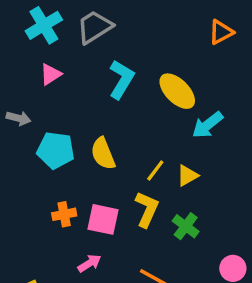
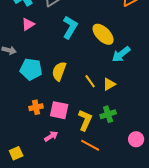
yellow semicircle: (103, 154) -> (59, 71), turned 42
yellow line: (155, 170) -> (90, 81), turned -72
yellow L-shape: (147, 209) -> (85, 120), moved
green cross: (186, 226) -> (108, 114), turned 35

